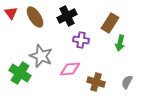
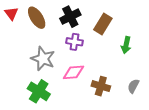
brown rectangle: (110, 23) -> (103, 24), moved
purple cross: (81, 40) -> (74, 42), moved
green cross: (20, 73) -> (39, 91), moved

